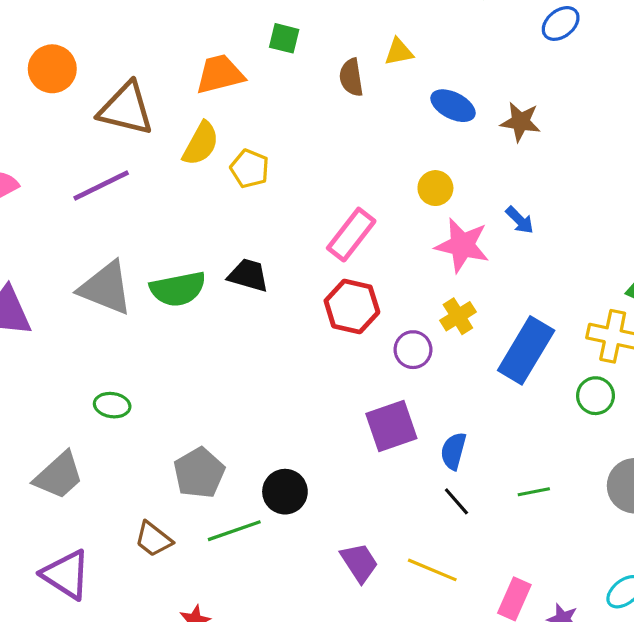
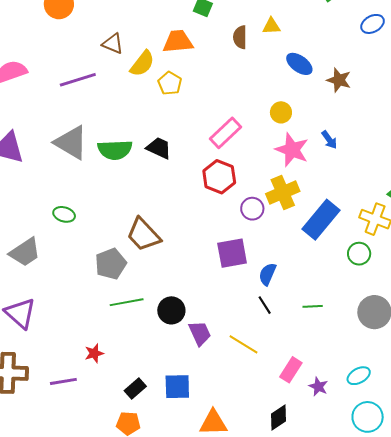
orange trapezoid: (220, 74) -> (178, 42), moved
brown triangle: (126, 109) -> (113, 44), moved, size x0.6
yellow cross: (458, 316) -> (283, 192), size x1.5
black circle: (285, 492) -> (171, 310), moved
brown trapezoid: (153, 539) -> (144, 235), moved, size x1.5

